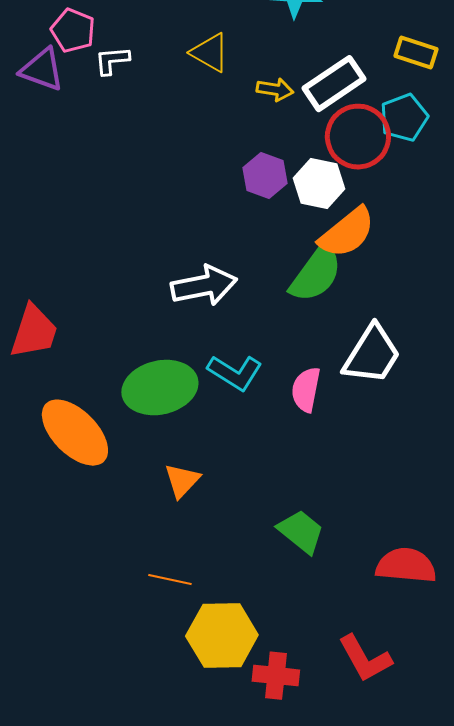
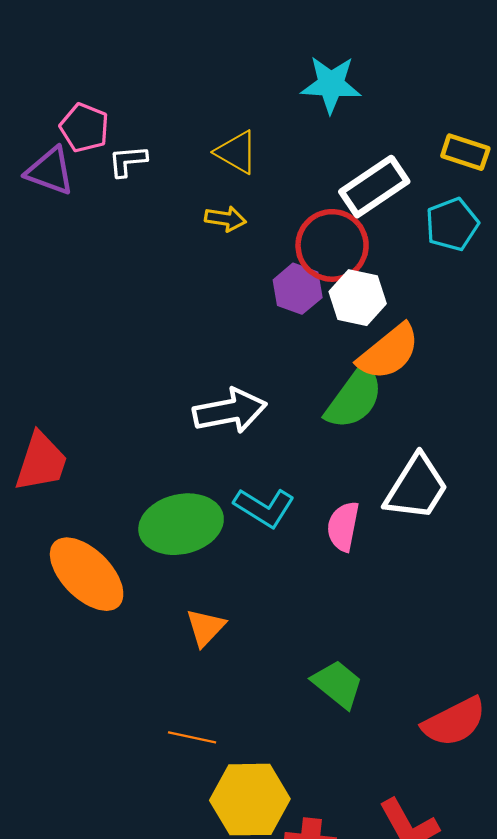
yellow arrow: (275, 90) -> (225, 219), moved
red circle: (358, 137) -> (332, 245), moved
red semicircle: (406, 566) -> (454, 722), turned 148

